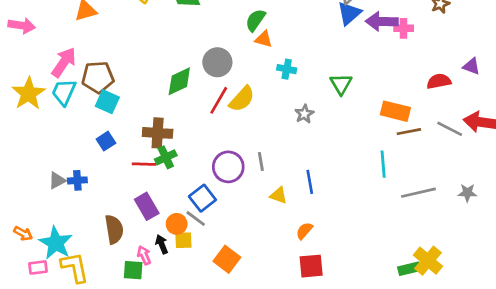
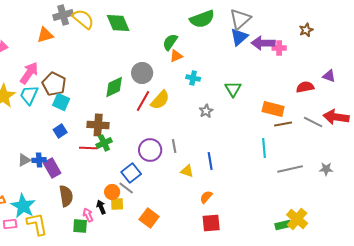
orange triangle: (264, 39) -> (176, 56), turned -40
brown pentagon: (98, 77) -> (54, 84), turned 30
purple rectangle: (147, 206) -> (52, 168), moved

